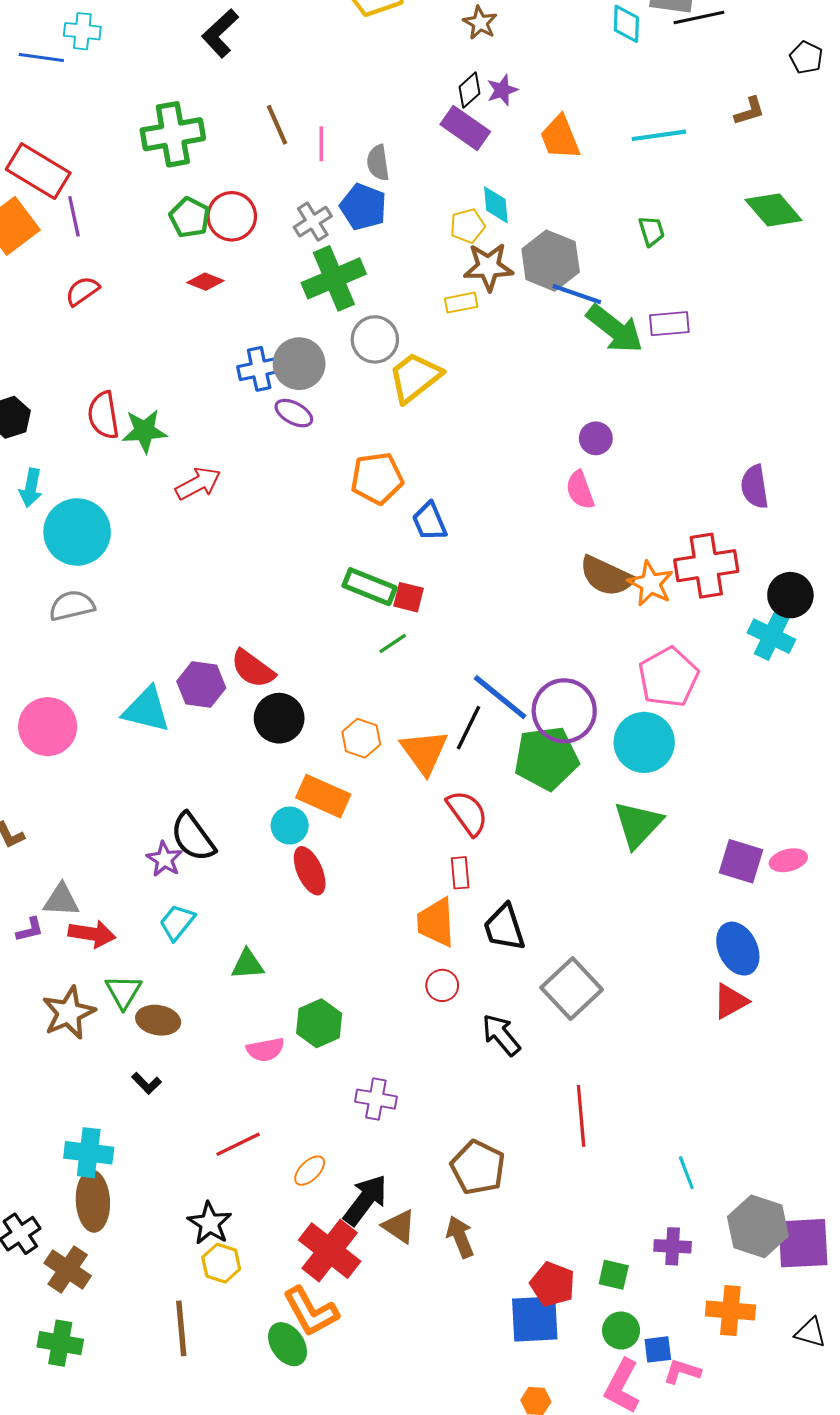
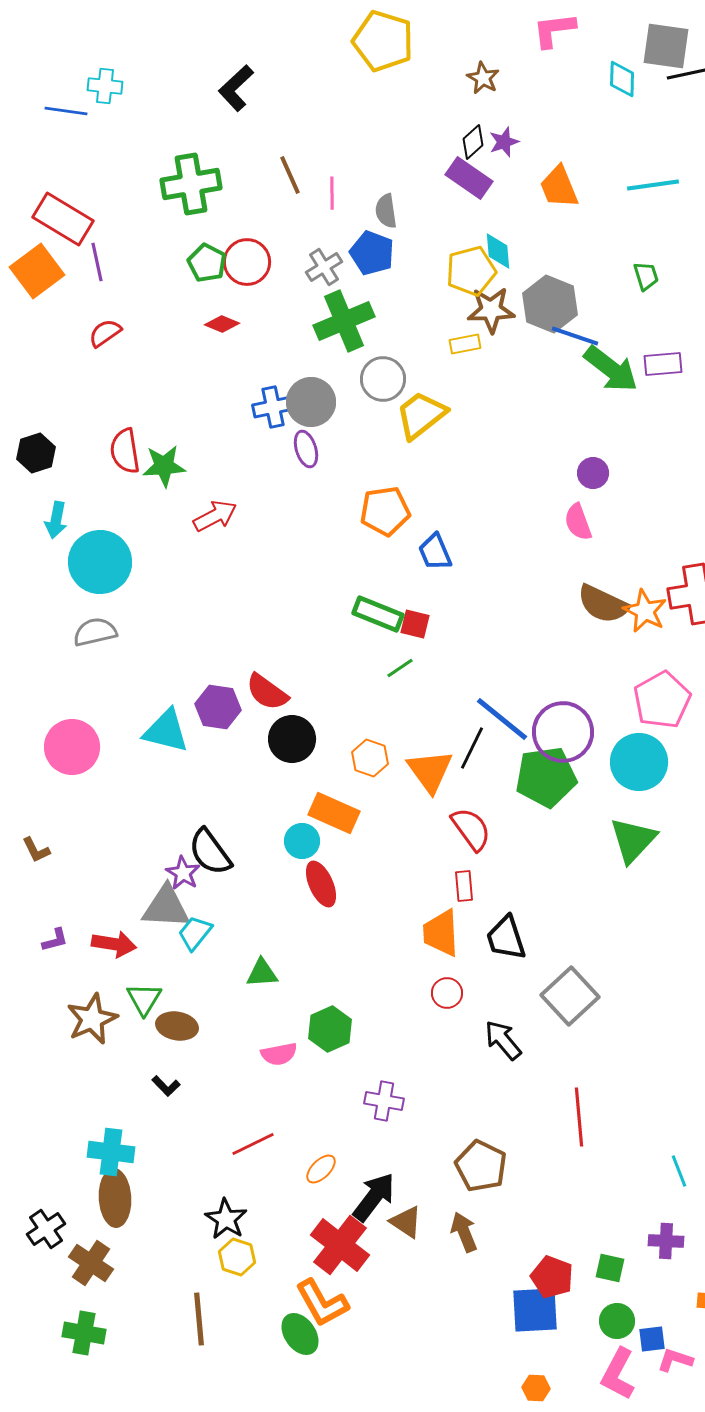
yellow pentagon: (467, 226) -> (471, 271), size x1.5
purple ellipse: (294, 413) -> (306, 449), turned 45
gray triangle: (61, 900) -> (166, 907), moved, size x1.4

